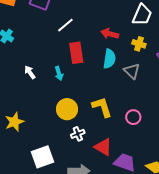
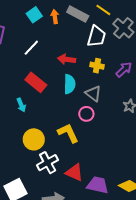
white line: (65, 25) -> (31, 48), moved
red rectangle: (76, 53) -> (36, 82), turned -35
pink circle: (133, 117) -> (86, 114), moved
white cross: (78, 134) -> (48, 163), size x1.5

